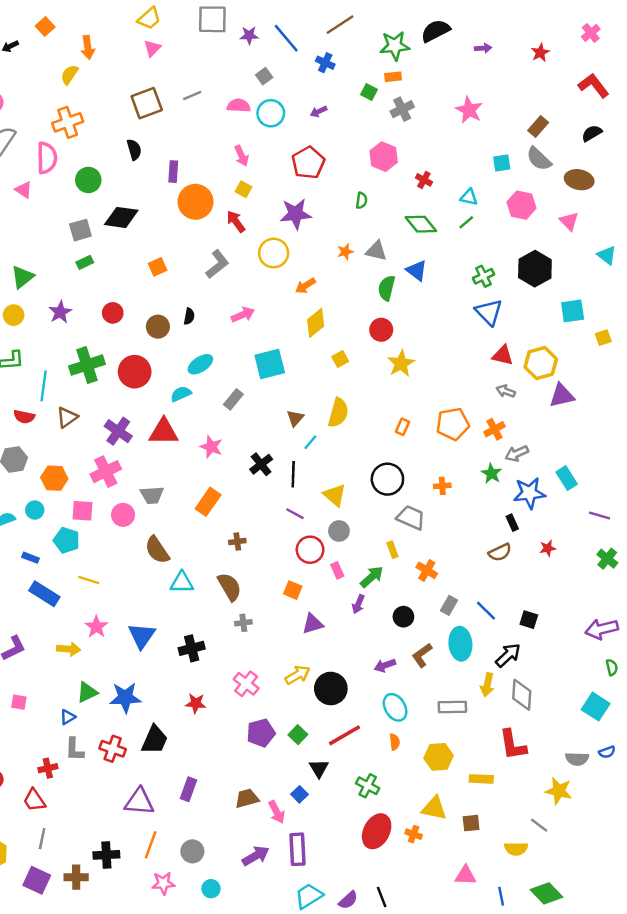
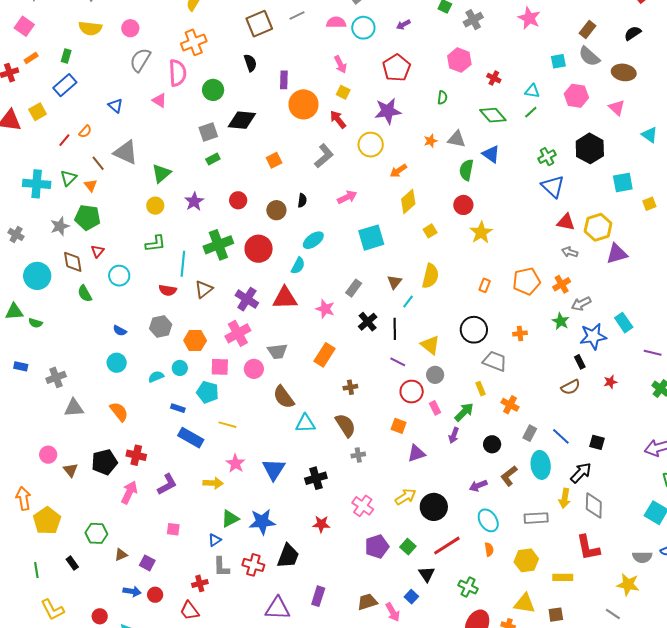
cyan semicircle: (181, 394) -> (298, 266), turned 144
gray rectangle: (233, 399) -> (354, 288), moved

